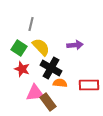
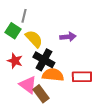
green square: (19, 48) -> (13, 31), moved
orange semicircle: (60, 83) -> (53, 75), size x1.5
pink triangle: (35, 93) -> (28, 85), turned 42

